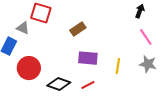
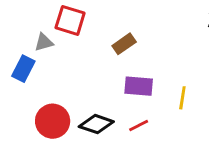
gray triangle: (23, 28) -> (44, 42), turned -40
red circle: (29, 68) -> (53, 121), moved

